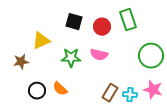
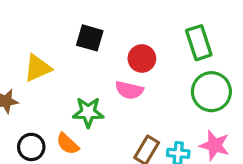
green rectangle: (128, 20) -> (199, 43), moved
red circle: (102, 27) -> (142, 58), moved
green star: (71, 58) -> (88, 112), moved

